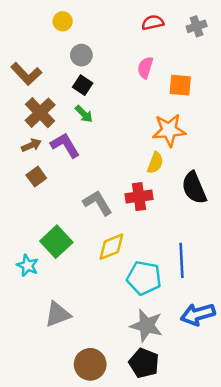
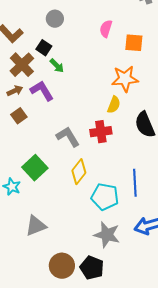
black square: (83, 85) -> (44, 48), moved
yellow diamond: (111, 247) -> (79, 172), turned -30
black pentagon: (144, 363) -> (92, 268), moved

